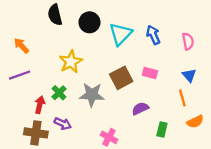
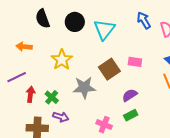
blue arrow: (153, 35) -> (144, 20), moved
orange arrow: (21, 46) -> (24, 47), moved, turned -35
green cross: (59, 93) -> (52, 97), moved
red arrow: (40, 105) -> (31, 94), moved
green rectangle: (162, 129) -> (131, 115), moved, turned 56

